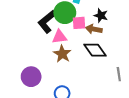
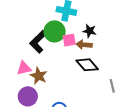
pink triangle: (59, 37) -> (24, 68), moved
brown star: (62, 54) -> (39, 76), moved

